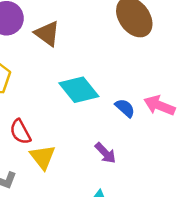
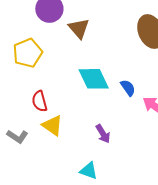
blue semicircle: (125, 108) -> (128, 88), moved
yellow triangle: (43, 157) -> (52, 125), turned -30

